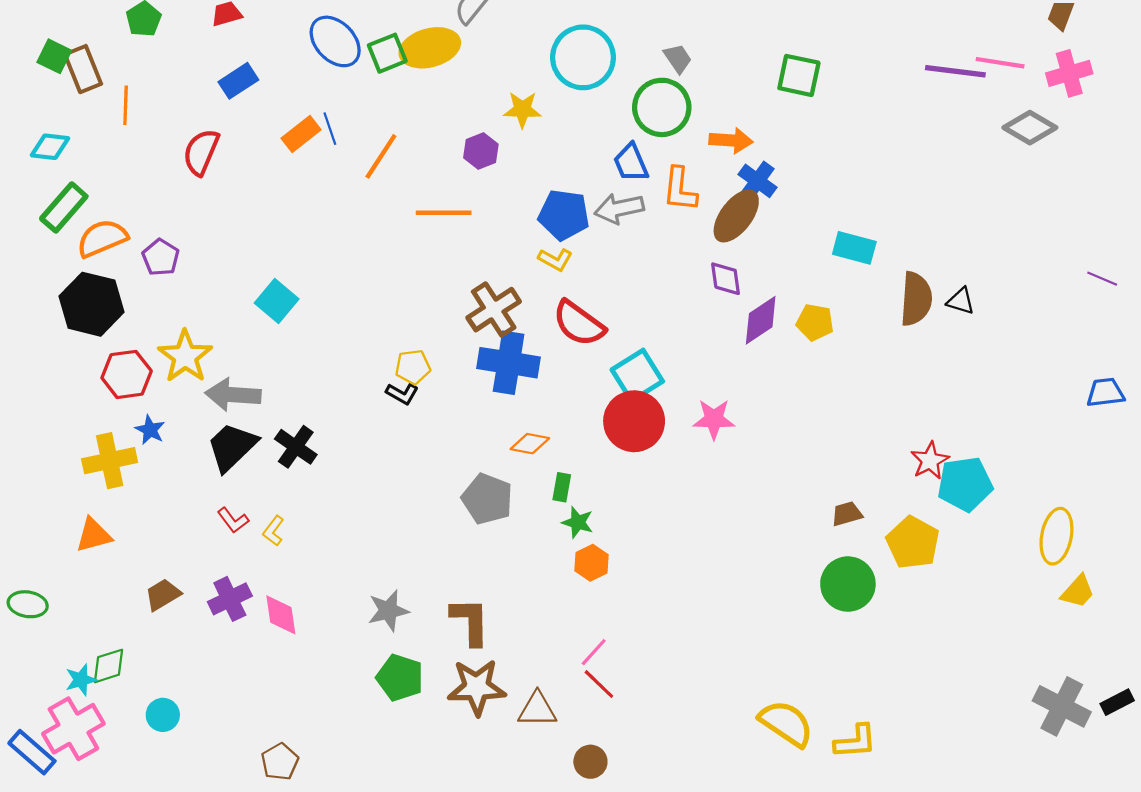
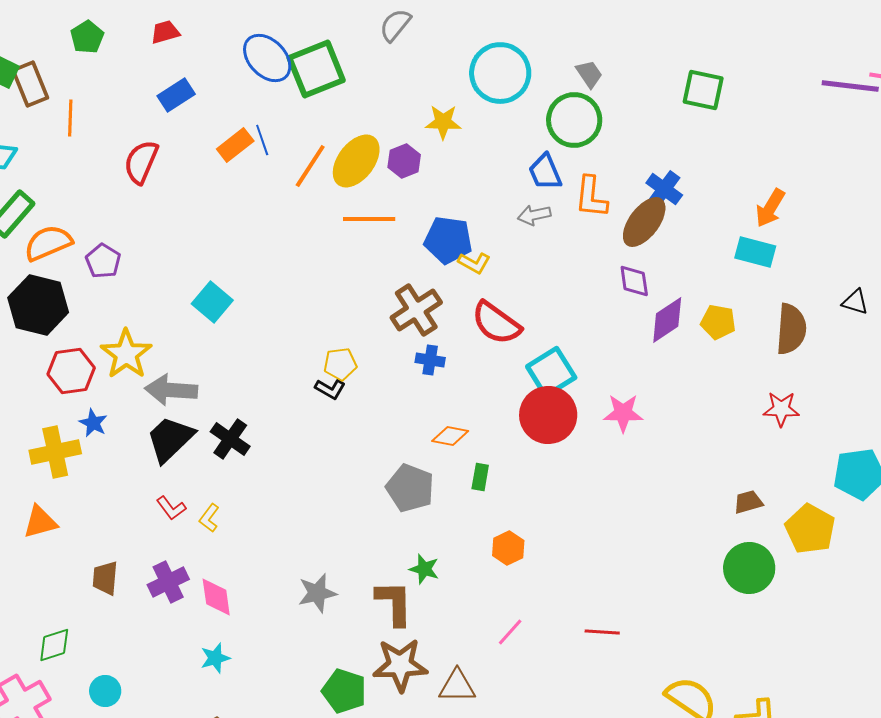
yellow ellipse: (430, 48) -> (356, 161), moved, turned -38
green square: (387, 53) -> (316, 69), size x1.5
orange arrow: (731, 140) -> (770, 208), moved, turned 117
gray arrow: (619, 208) -> (534, 215), size x0.7
blue pentagon: (564, 215) -> (448, 240), moved
brown semicircle: (916, 299) -> (791, 329), moved
blue cross: (509, 363) -> (430, 360), size x0.5
red star: (930, 461) -> (781, 409), moved, turned 30
green star: (578, 522) -> (424, 569), moved
brown trapezoid: (163, 595) -> (105, 578), turned -54
green pentagon: (400, 678) -> (344, 691), moved
cyan star: (81, 680) -> (215, 658), moved
red line: (599, 684) -> (602, 632), moved, turned -40

